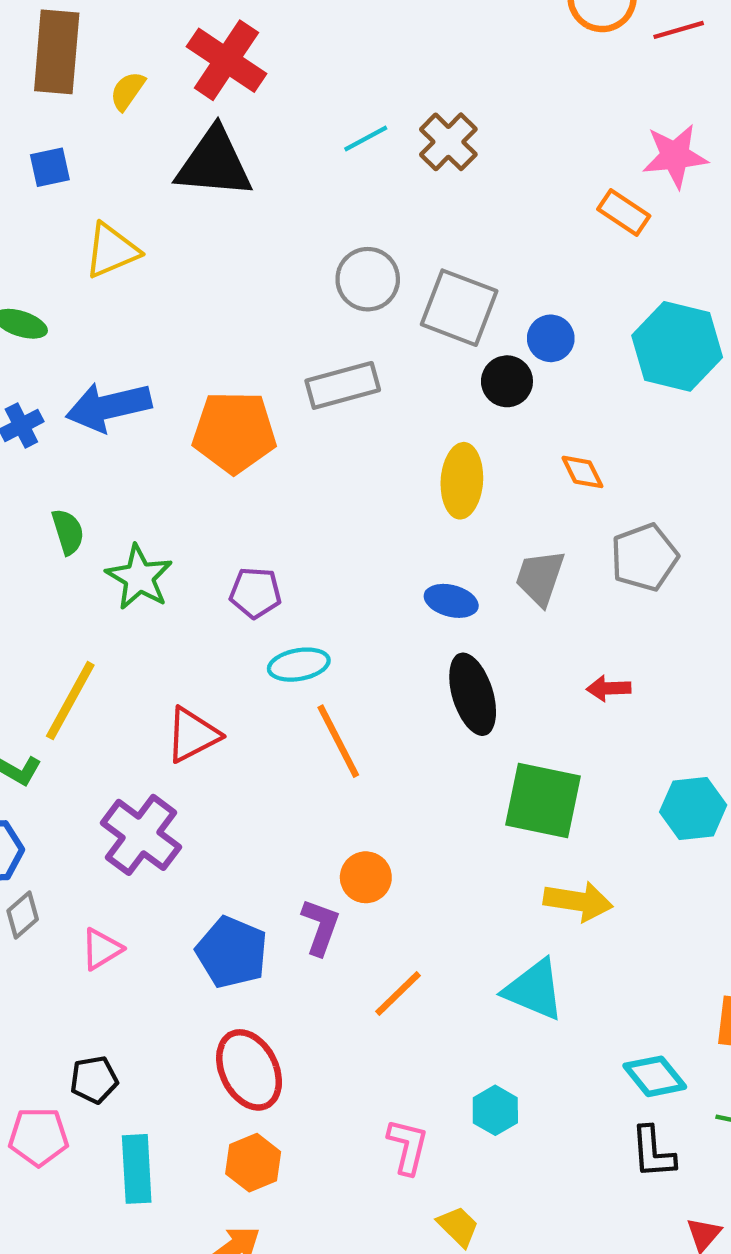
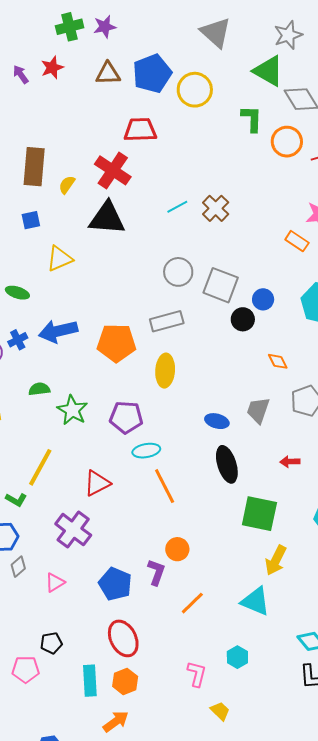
yellow ellipse: (462, 481) -> (165, 371), moved
green semicircle: (68, 532) -> (39, 389), turned -80
purple pentagon: (255, 593) -> (126, 417), size x1.4
yellow arrow: (578, 901) -> (276, 560), turned 108
cyan rectangle: (137, 1169) -> (90, 681), moved

